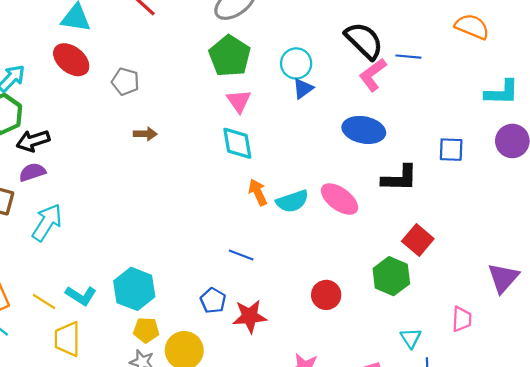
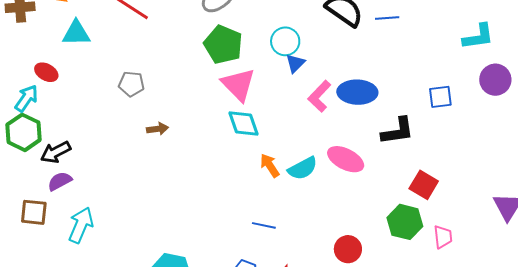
red ellipse: (71, 60) -> (46, 72), moved, size x0.7
pink L-shape: (373, 75) -> (319, 96), moved
pink triangle: (239, 101) -> (238, 85), size x1.5
pink trapezoid: (462, 319) -> (443, 237), moved

